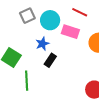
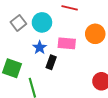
pink rectangle: (70, 32) -> (67, 43), moved

